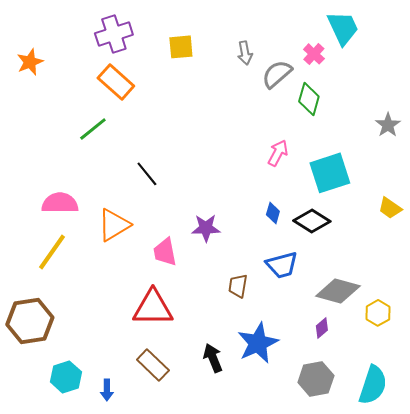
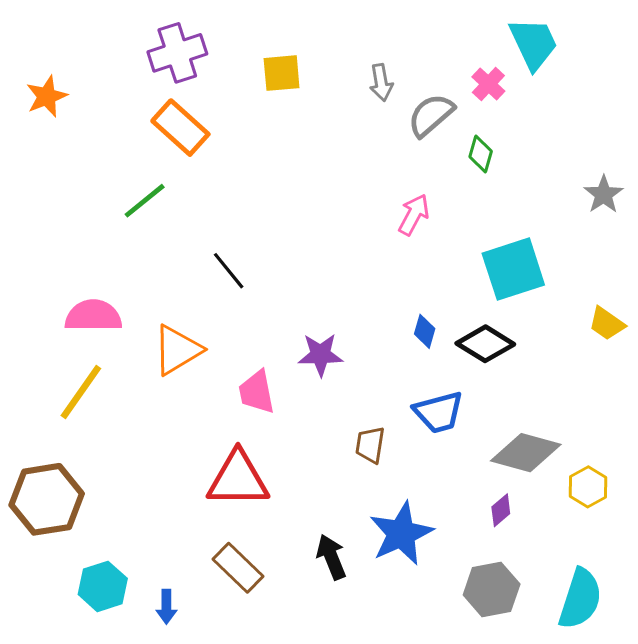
green diamond: (309, 99) -> (481, 154), size x0.7
pink arrow: (278, 153) -> (414, 215), moved

